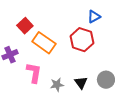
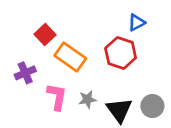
black triangle: (81, 83) -> (119, 110), size x1.5
gray star: (57, 85) -> (87, 99), moved

